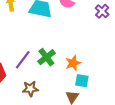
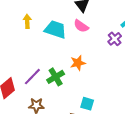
orange star: (73, 63) -> (78, 63), moved

